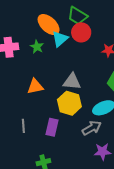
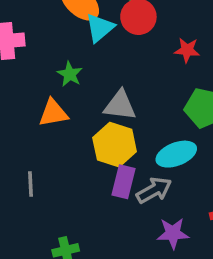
green star: (37, 47) -> (70, 74), moved
purple rectangle: (52, 127) -> (123, 182), moved

